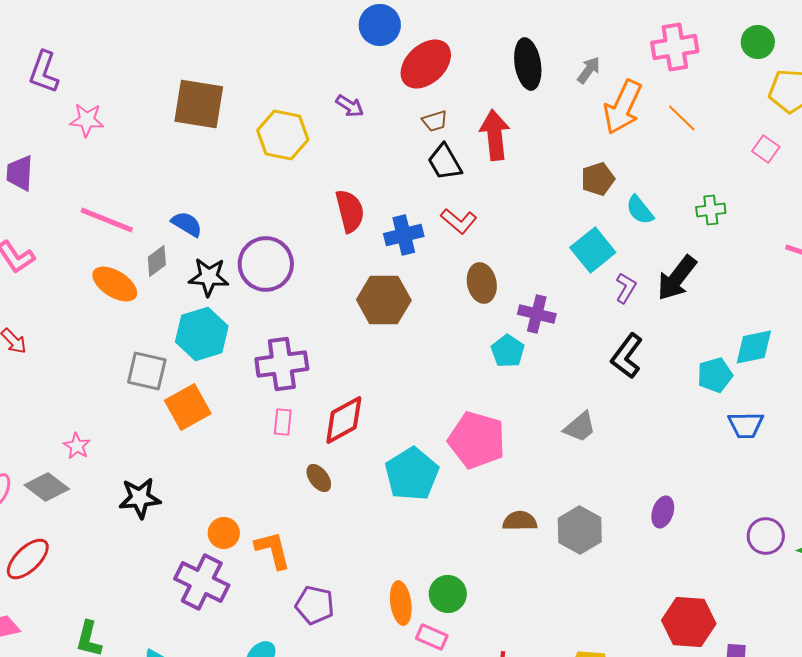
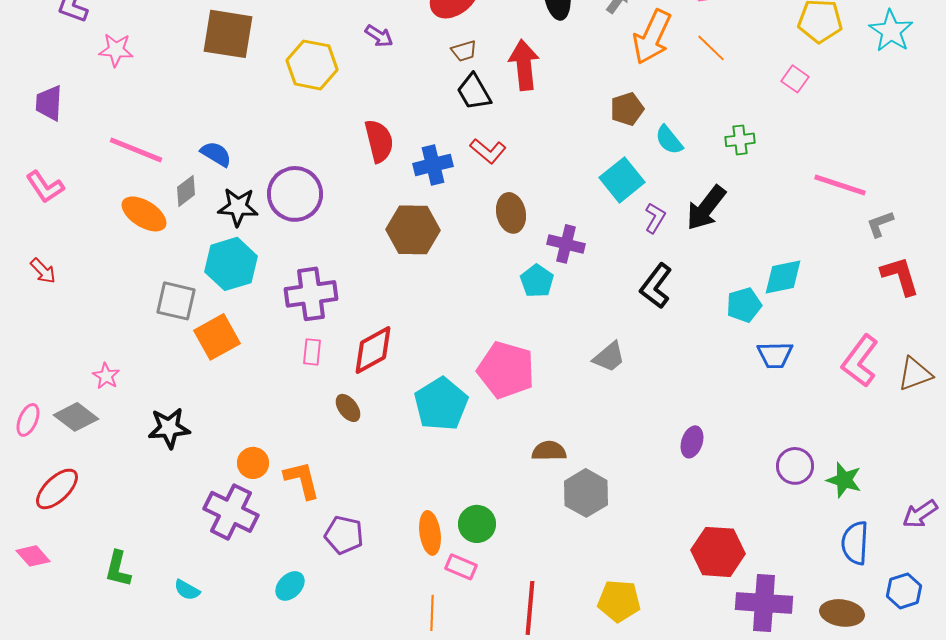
gray hexagon: (580, 530) -> (586, 493), moved

